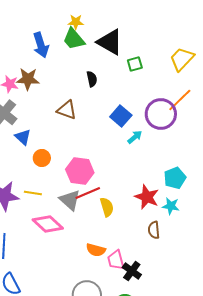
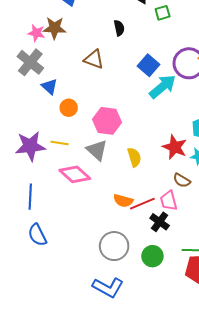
cyan arrow: (135, 137) -> (163, 87), size x1.8
red line: (88, 193) -> (142, 204), moved
brown semicircle: (154, 230) -> (182, 180), turned -54
pink trapezoid: (116, 260) -> (169, 201), moved

